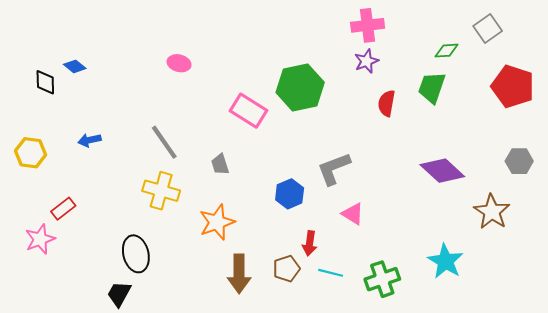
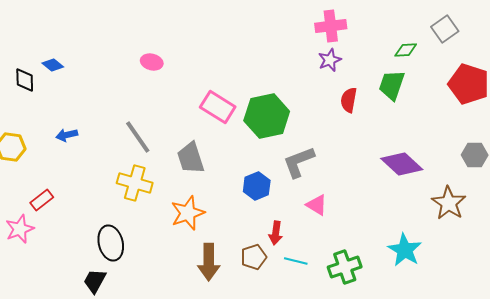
green hexagon: (300, 87) -> (267, 116), moved
gray trapezoid: (220, 164) -> (191, 158), size x1.6

